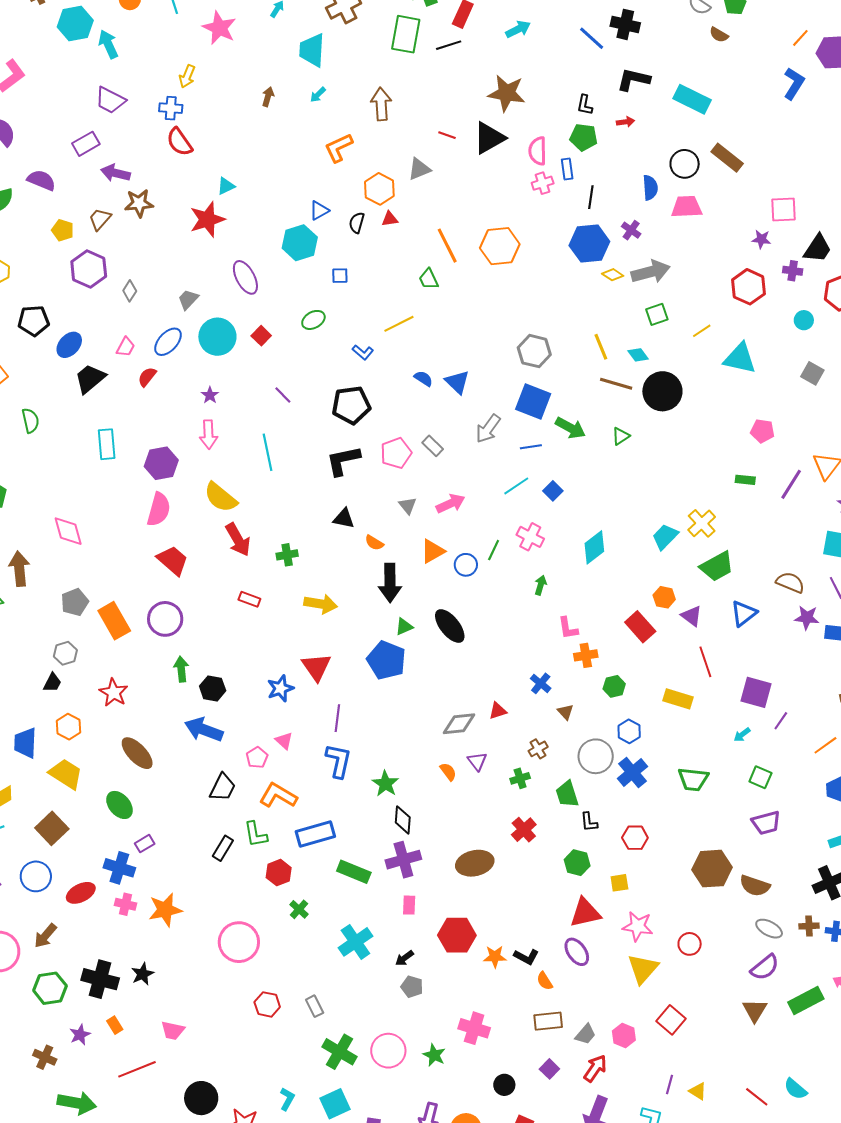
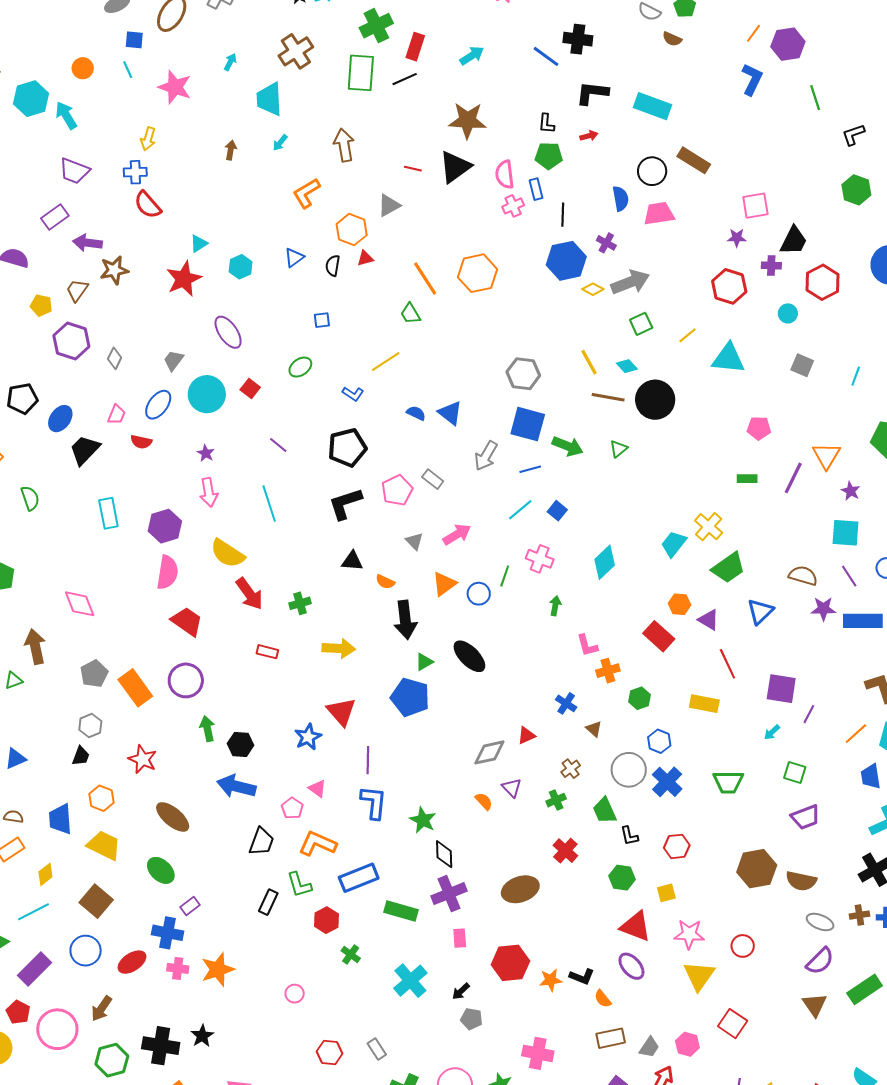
cyan hexagon: (300, 243) -> (241, 267), moved, size x0.7
red semicircle: (147, 377) -> (141, 442), turned -110
red triangle: (585, 913) -> (636, 926), turned 40
pink circle: (239, 942) -> (295, 994), size x0.5

